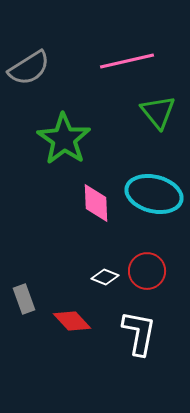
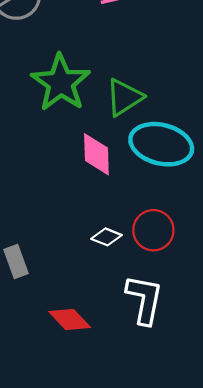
green triangle: (158, 112) -> (124, 97), moved, turned 36
red diamond: (72, 321) -> (70, 320), moved

